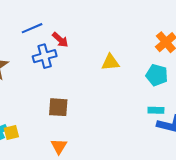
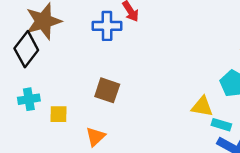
yellow triangle: (110, 62) -> (202, 107), moved
yellow square: (11, 133) -> (58, 114), moved

